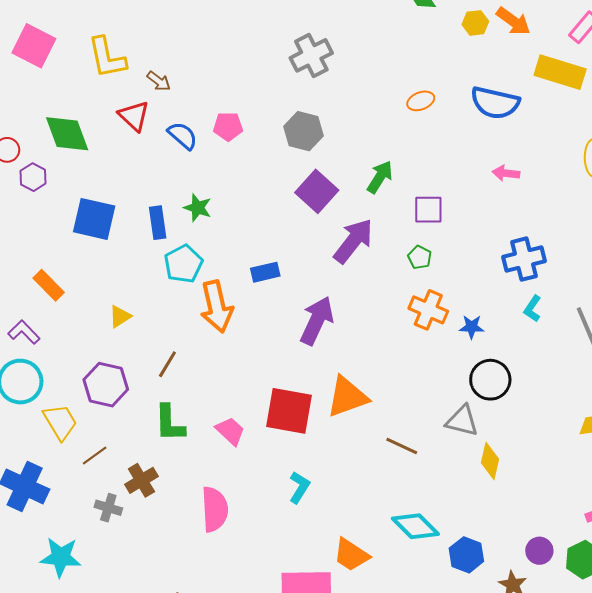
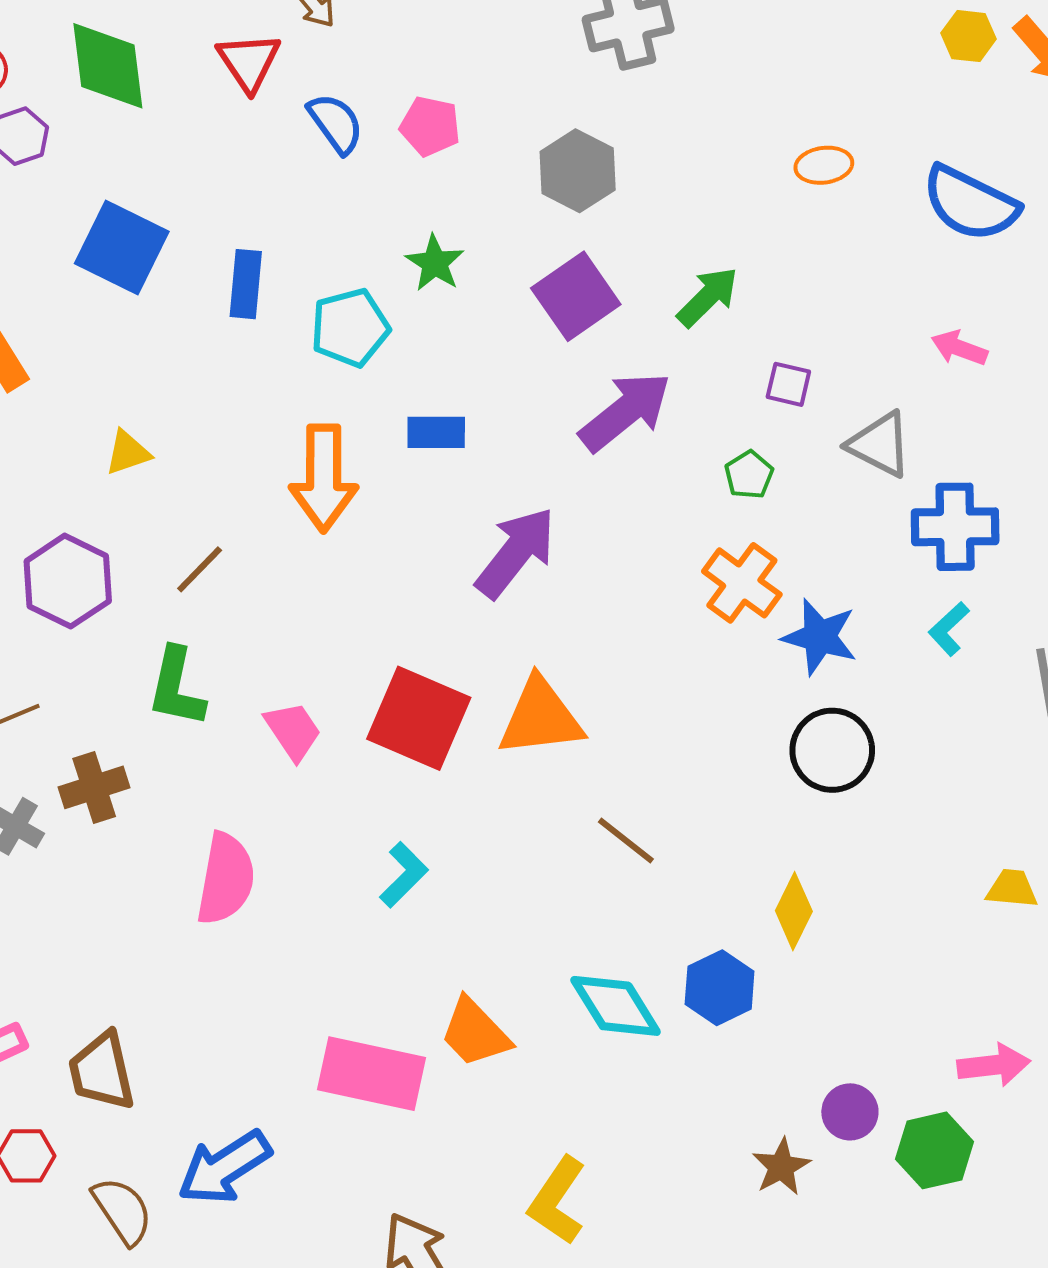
green star: (198, 208) -> (435, 263), moved
purple square: (428, 210) -> (788, 384), size x0.7
cyan pentagon: (183, 264) -> (350, 328), moved
blue star: (472, 327) -> (820, 637), size x1.5
gray triangle: (462, 421) -> (880, 444), moved
blue hexagon: (466, 555) -> (720, 988), moved

